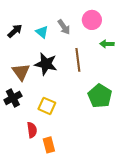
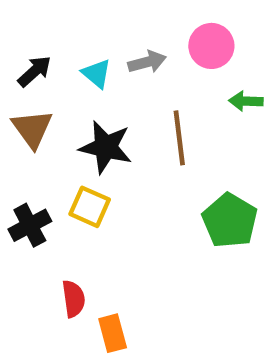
gray arrow: (64, 27) -> (147, 62), turned -70
brown triangle: (21, 72) -> (32, 129), moved
yellow square: (47, 106) -> (90, 207), moved

